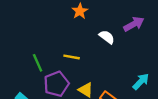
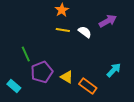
yellow line: (72, 57) -> (63, 30), moved

